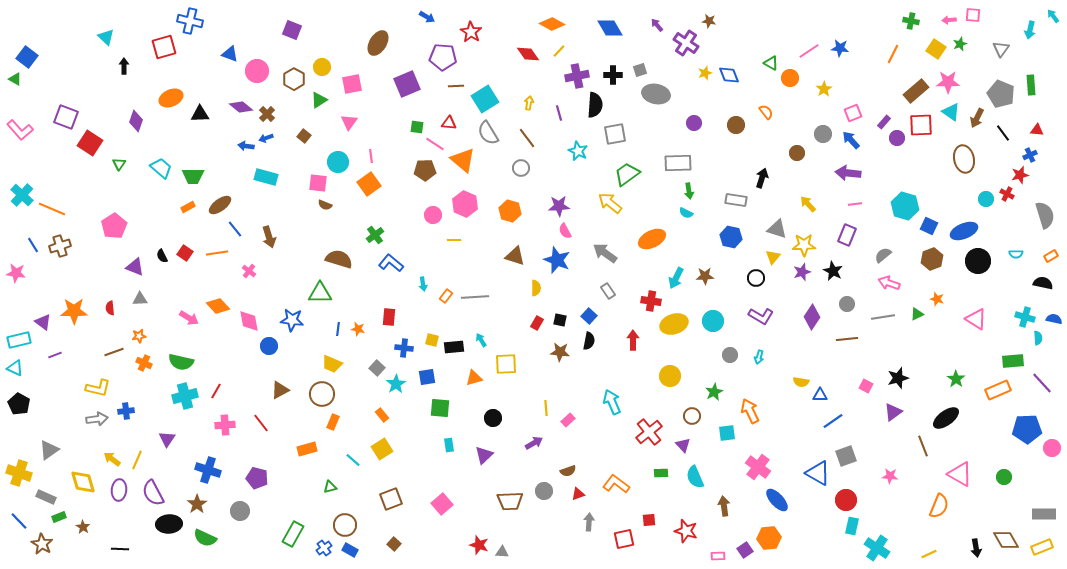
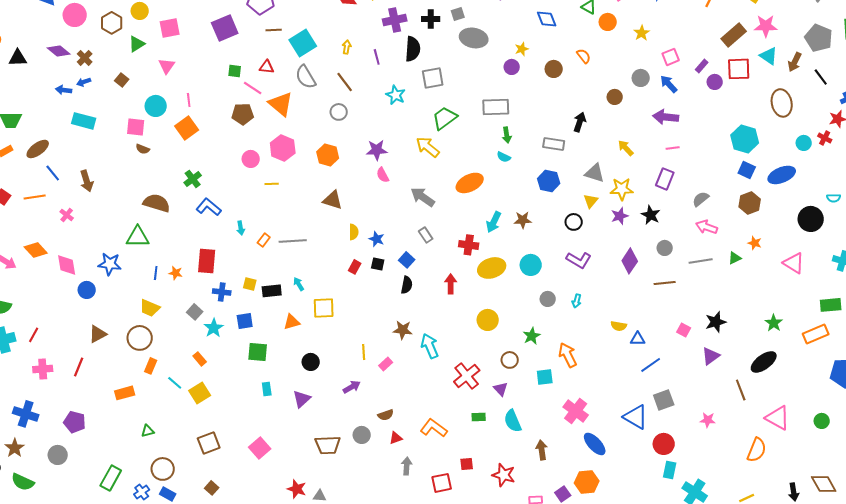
yellow star: (705, 73) -> (522, 49), moved
cyan hexagon: (905, 206) -> (745, 139), moved
blue star: (557, 260) -> (377, 239), moved, size x0.6
black circle: (978, 261) -> (811, 219), moved
red rectangle: (389, 317) -> (207, 261), size x1.4
brown star: (560, 352) -> (403, 330), moved
red line: (261, 423) -> (79, 367), turned 60
cyan line: (353, 460) -> (175, 383), moved

